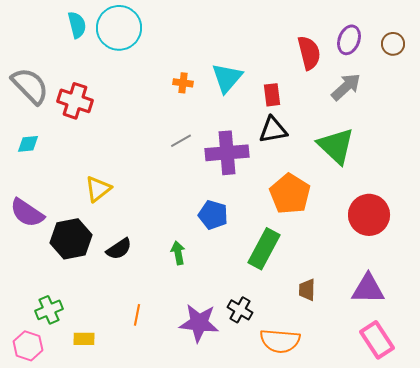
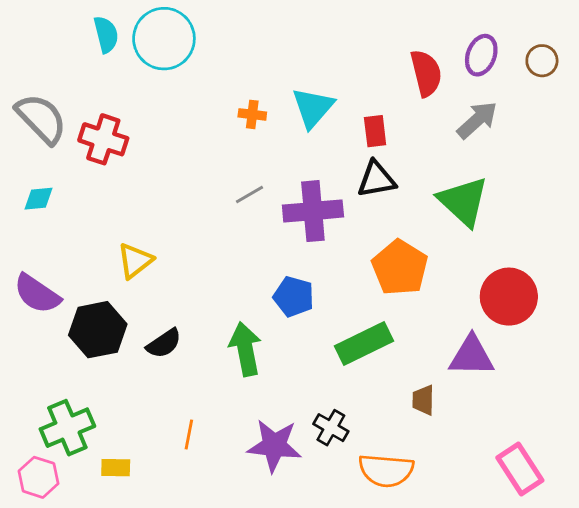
green rectangle: (264, 249) -> (364, 343), turned 36
green arrow: (178, 253) -> (245, 349), size x1.6
purple triangle: (368, 289) -> (472, 356), moved
green cross: (49, 310) -> (67, 428), size x1.4

